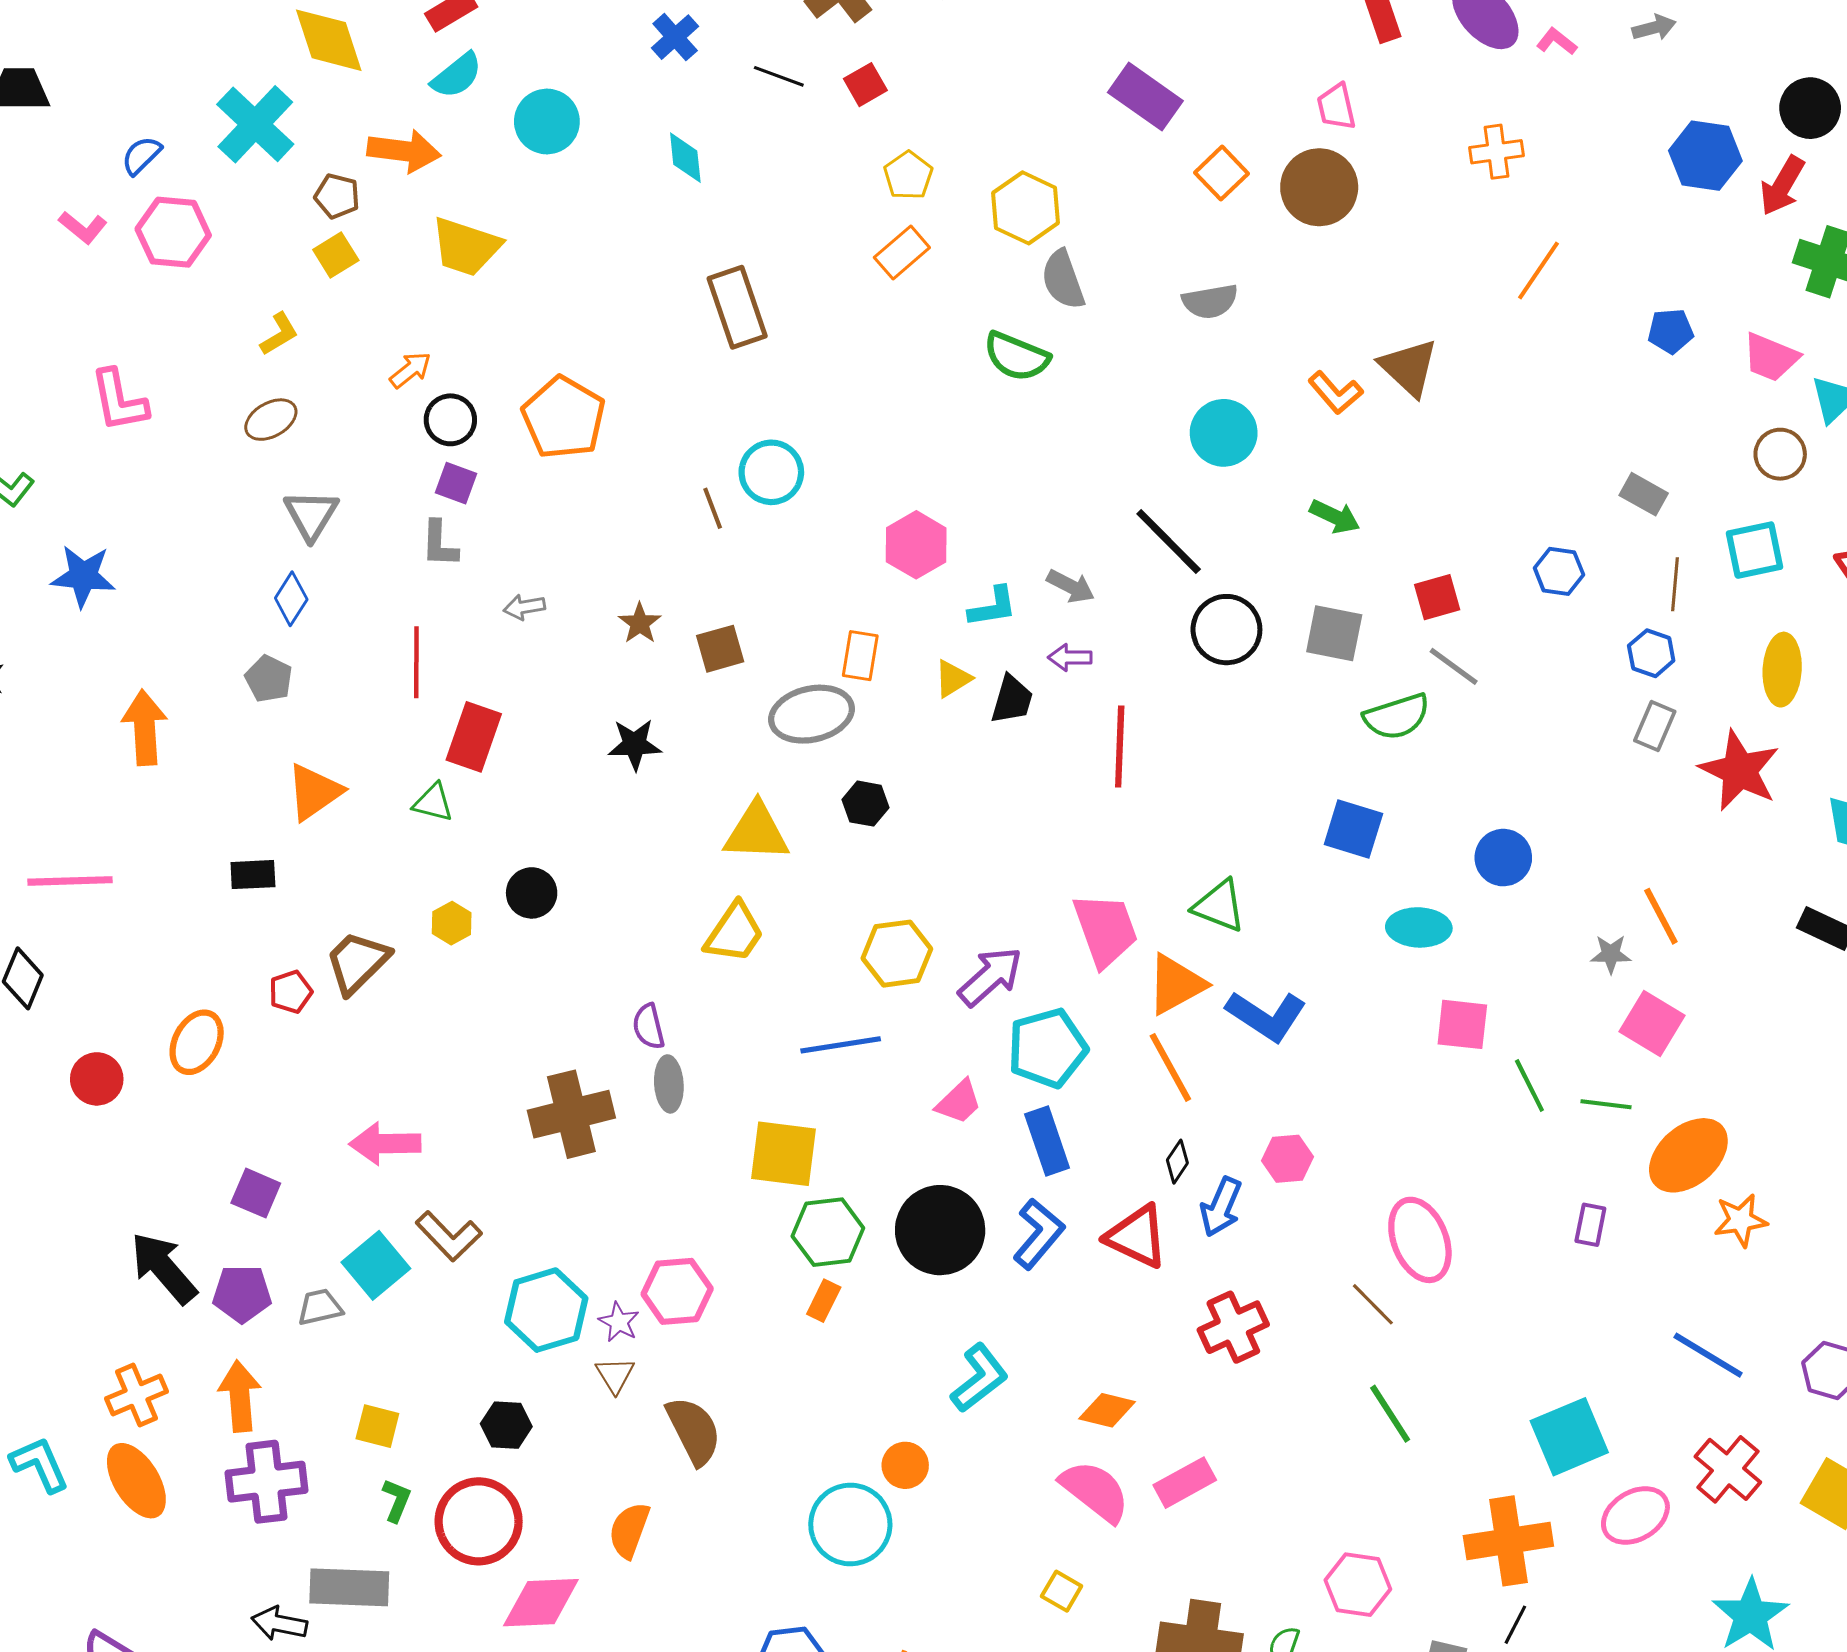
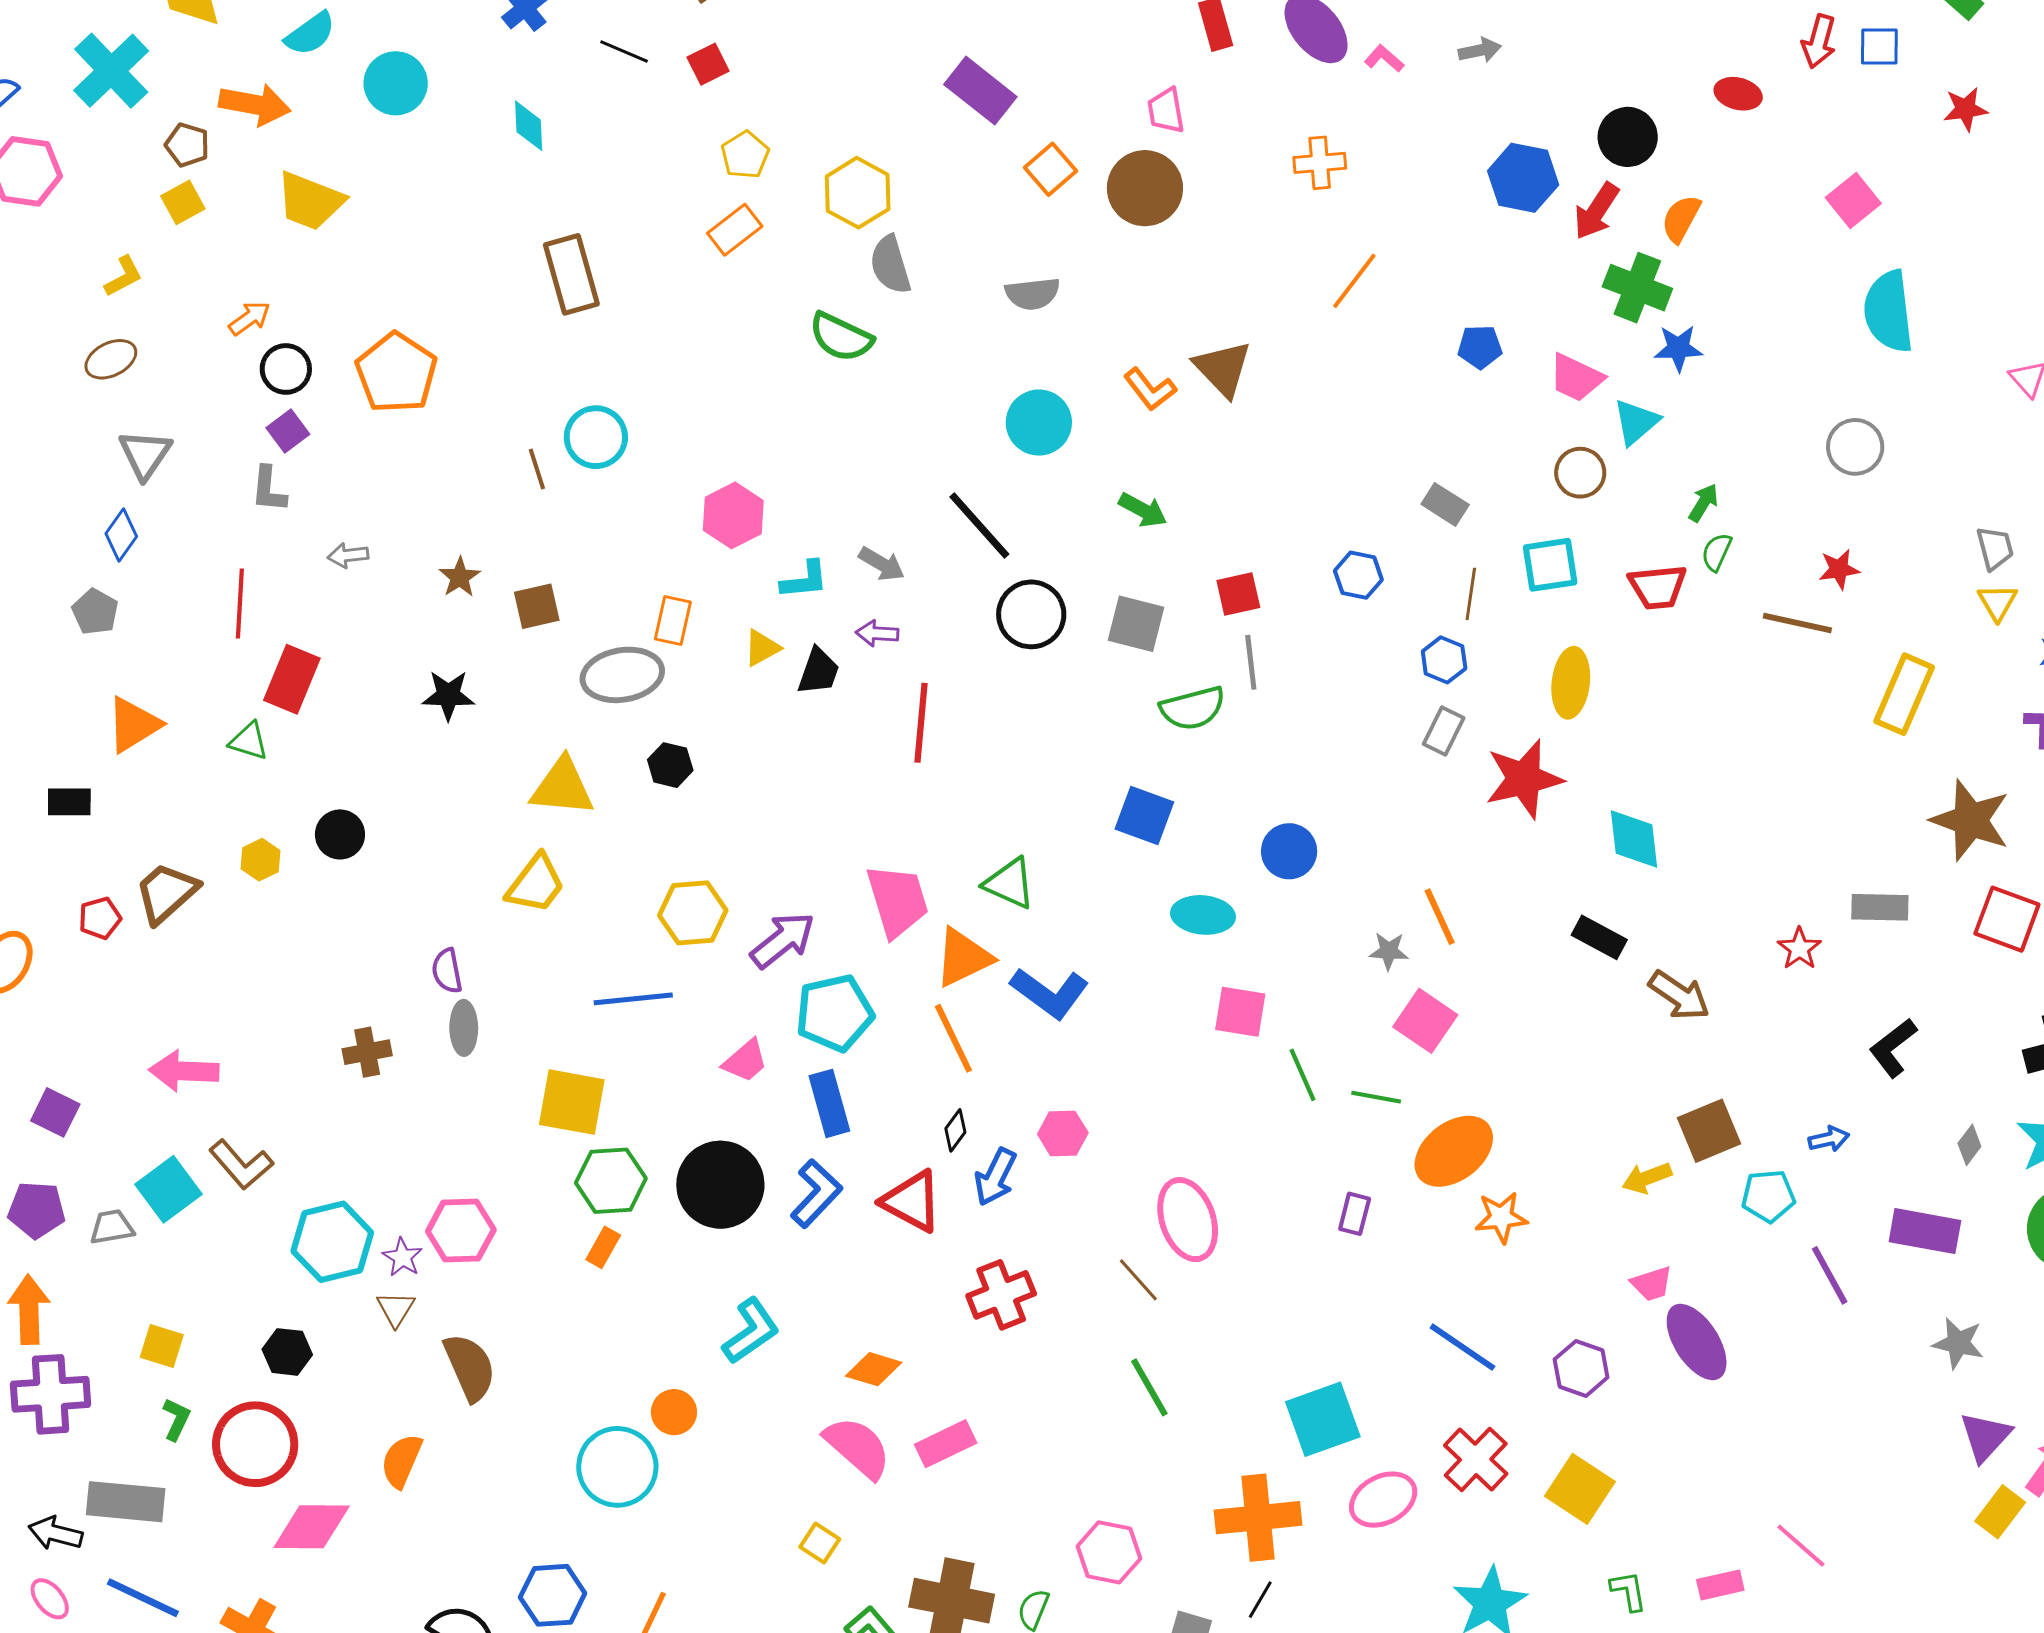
purple square: (456, 483) -> (288, 431), turned 30
gray line: (1454, 666) -> (1251, 662), turned 44
red star: (1740, 771) -> (1524, 779), turned 30
brown cross: (571, 1114) -> (367, 1052), size x0.6

